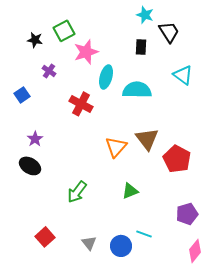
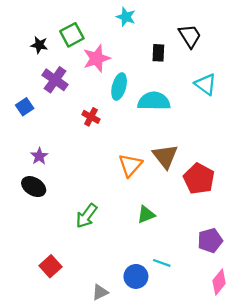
cyan star: (145, 15) -> (126, 17), moved
purple cross: (49, 71) -> (55, 80), size x1.6
red cross: (81, 104) -> (91, 117), size x0.7
gray triangle: (89, 243) -> (100, 292), moved, turned 42

